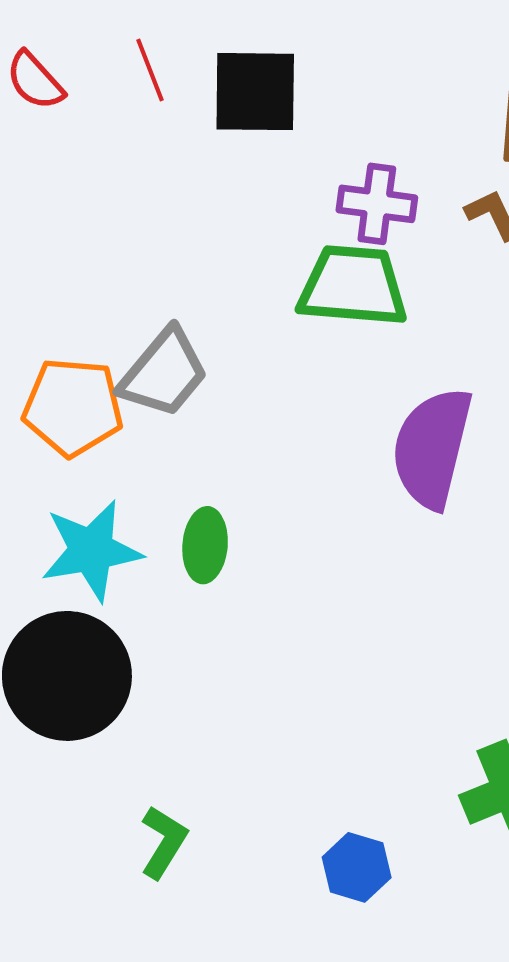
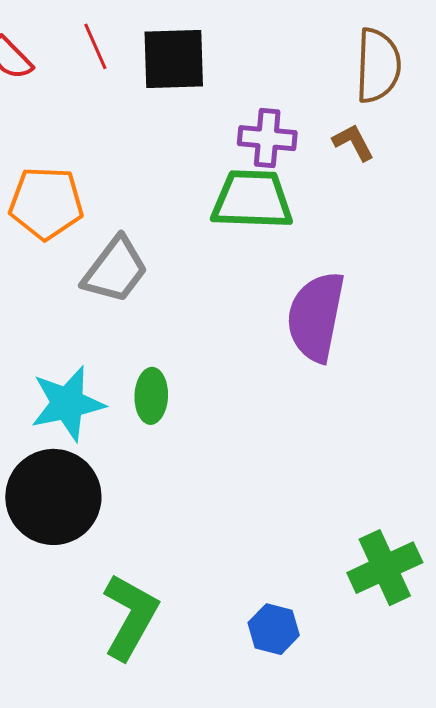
orange pentagon: (73, 407) -> (46, 203), moved
green L-shape: (164, 842) -> (130, 617), size x1.6

